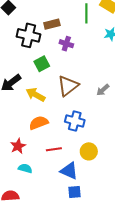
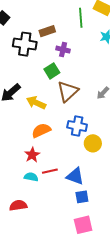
green square: (42, 64) -> (52, 71), moved
red star: (18, 146) -> (32, 155), moved
red line: (54, 149) -> (50, 171), moved
yellow circle: (89, 151) -> (93, 143), moved

